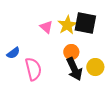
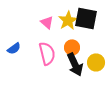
pink semicircle: (33, 69) -> (47, 53), moved

